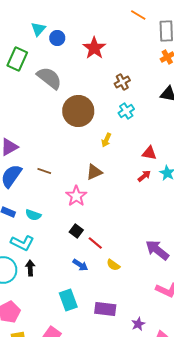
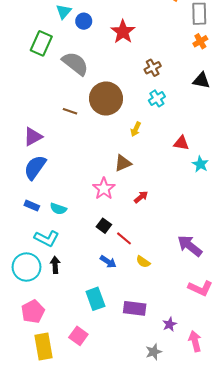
brown line: (44, 171) -> (70, 111), moved
red arrow: (144, 176) -> (141, 197), moved

